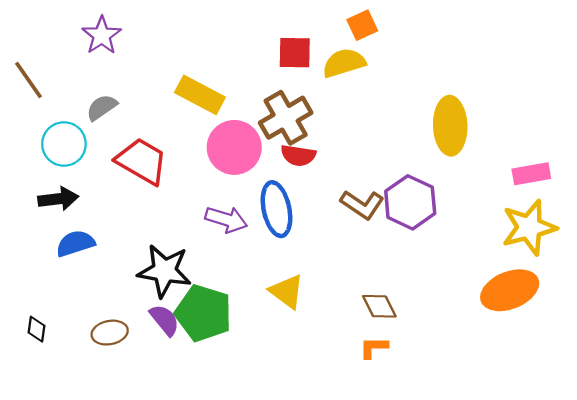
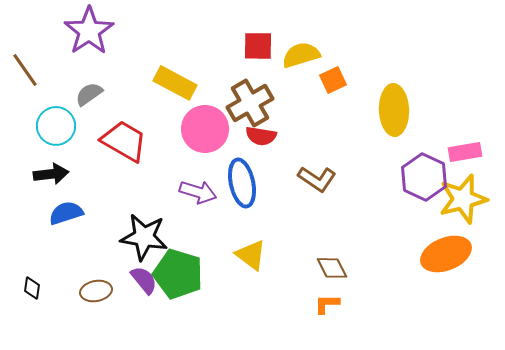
orange square: (362, 25) -> (333, 80), moved
purple star: (102, 35) -> (89, 31), size x1.4
purple hexagon: (410, 202) -> (424, 177), moved

